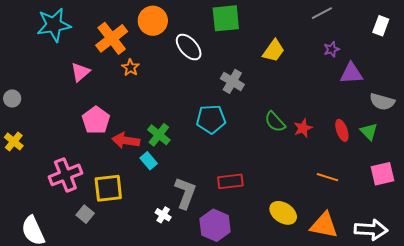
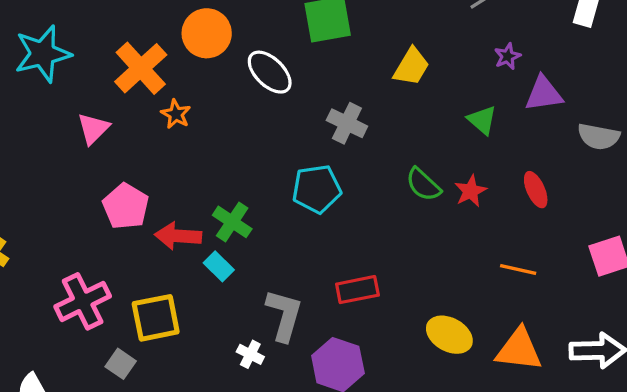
green triangle: (369, 132) -> (482, 120), moved

